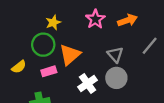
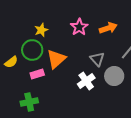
yellow semicircle: (19, 67) -> (11, 62), moved
gray circle: (116, 78) -> (114, 76), moved
white cross: (88, 83) -> (86, 81), moved

